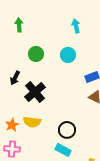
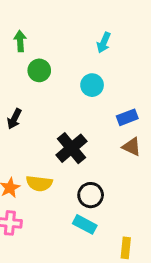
cyan arrow: (76, 26) -> (104, 43), turned -144
green circle: (36, 54) -> (39, 70), moved
black cross: (35, 92) -> (71, 148), moved

